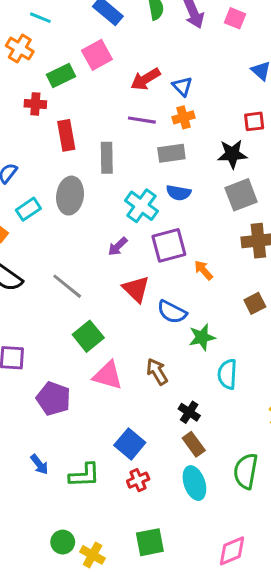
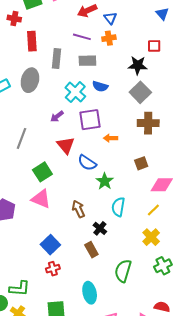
gray rectangle: (171, 153) -> (87, 61), moved
gray square: (241, 195) -> (140, 92), turned -30
orange arrow: (203, 270) -> (111, 138), turned -56
gray line: (67, 286) -> (22, 138), turned 65
green square: (88, 336) -> (42, 172), moved
green star: (202, 337) -> (105, 181), turned -30
brown arrow: (157, 372) -> (78, 209), moved
black cross: (189, 412) -> (100, 228), moved
green L-shape: (84, 475) -> (19, 289), moved
cyan ellipse: (194, 483) -> (90, 293), moved

